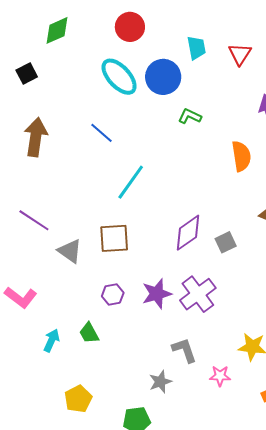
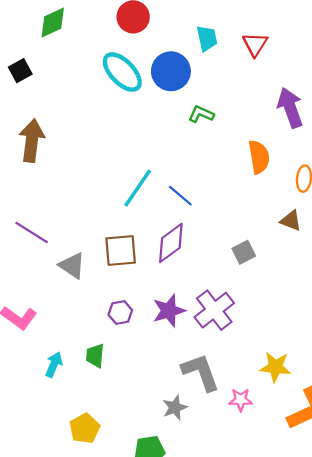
blue line: (102, 133) -> (180, 196), moved
purple diamond: (188, 233) -> (171, 243), moved
green trapezoid: (89, 333) -> (95, 356), turned 35
gray L-shape: (184, 350) -> (201, 372), size x1.4

